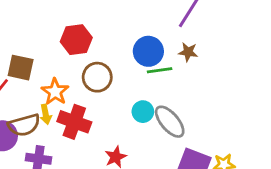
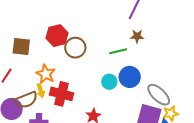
blue circle: (148, 51) -> (130, 77), moved
brown square: (21, 68) -> (21, 46), moved
brown circle: (97, 77) -> (75, 48), moved
gray ellipse: (170, 122) -> (159, 95), moved

